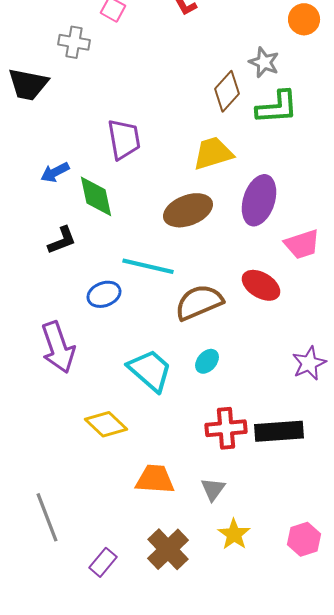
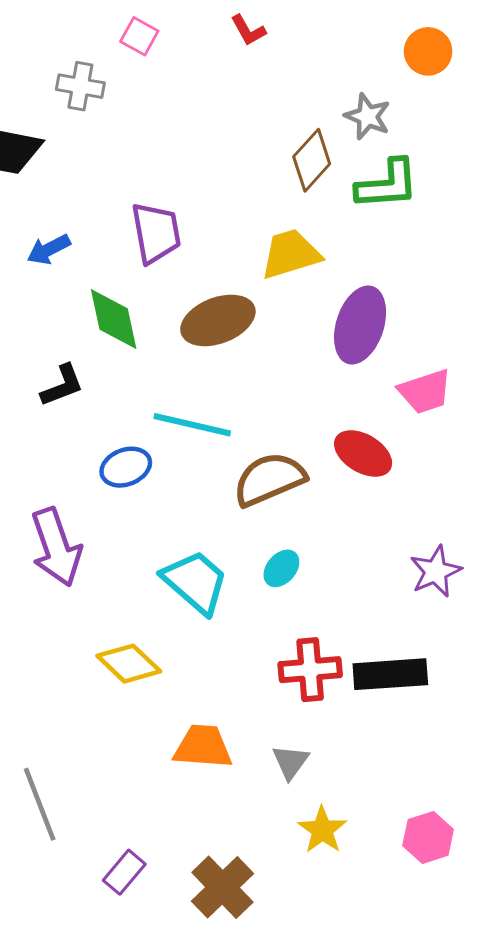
blue arrow: (55, 172) -> (49, 249), moved
brown ellipse: (188, 210) -> (218, 320), moved
brown cross: (168, 549) -> (222, 887), moved

